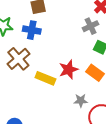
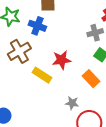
red star: (69, 69) -> (62, 60), moved

